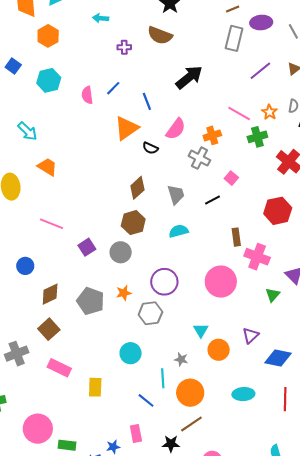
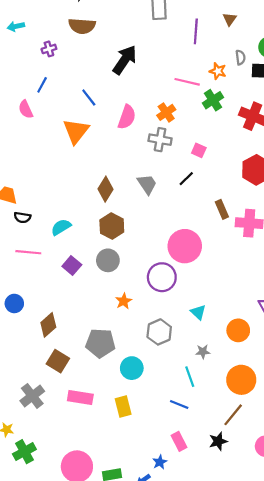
purple line: (260, 71) -> (196, 31), turned -30
blue line: (113, 88) -> (42, 85), moved
black semicircle: (150, 148) -> (22, 217), moved
cyan semicircle: (179, 231) -> (61, 227), moved
pink circle: (221, 282) -> (185, 246), moved
gray pentagon: (90, 301) -> (100, 343), moved
gray hexagon: (150, 313) -> (159, 332), moved
cyan triangle: (201, 330) -> (198, 312), moved
cyan circle: (131, 353) -> (132, 368), moved
orange circle: (190, 393) -> (241, 380), moved

